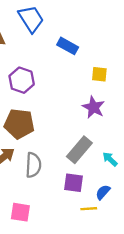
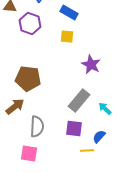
yellow square: (99, 74) -> (67, 36), moved
purple hexagon: (22, 80) -> (30, 24), moved
gray semicircle: (33, 165) -> (37, 126), moved

